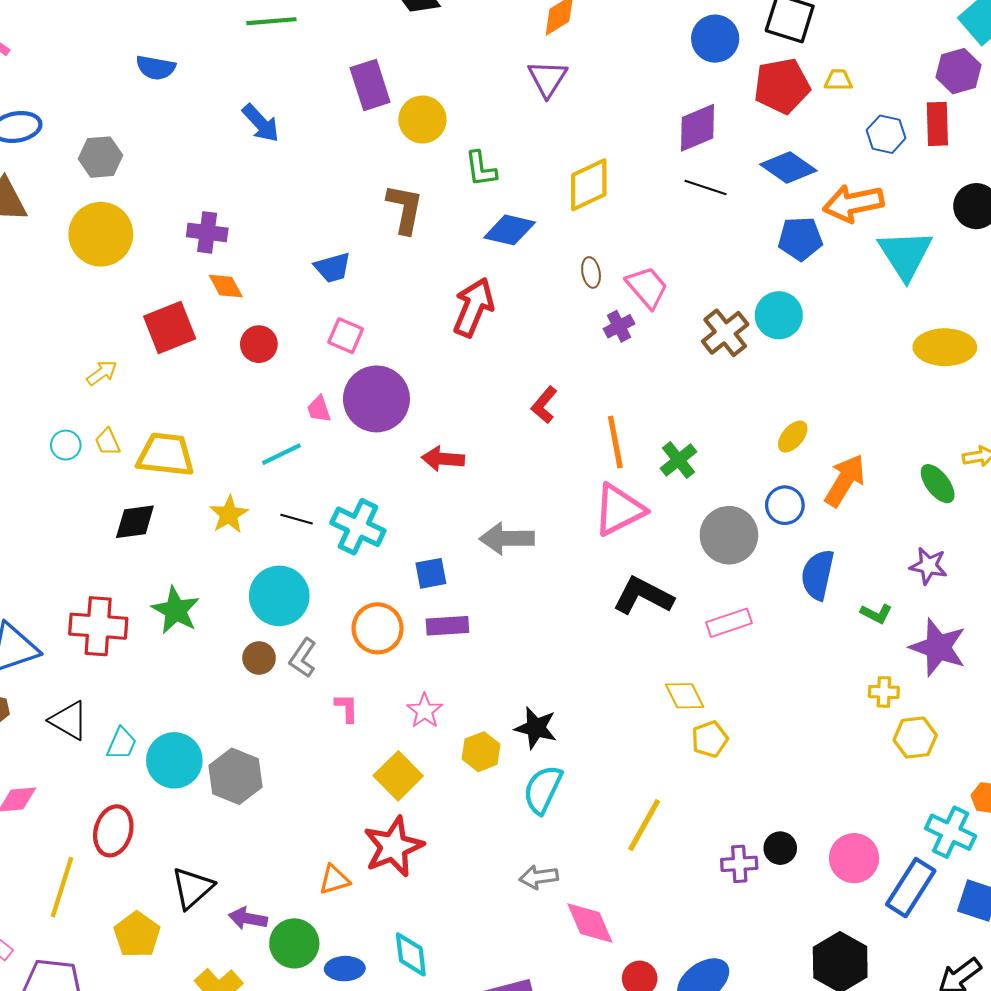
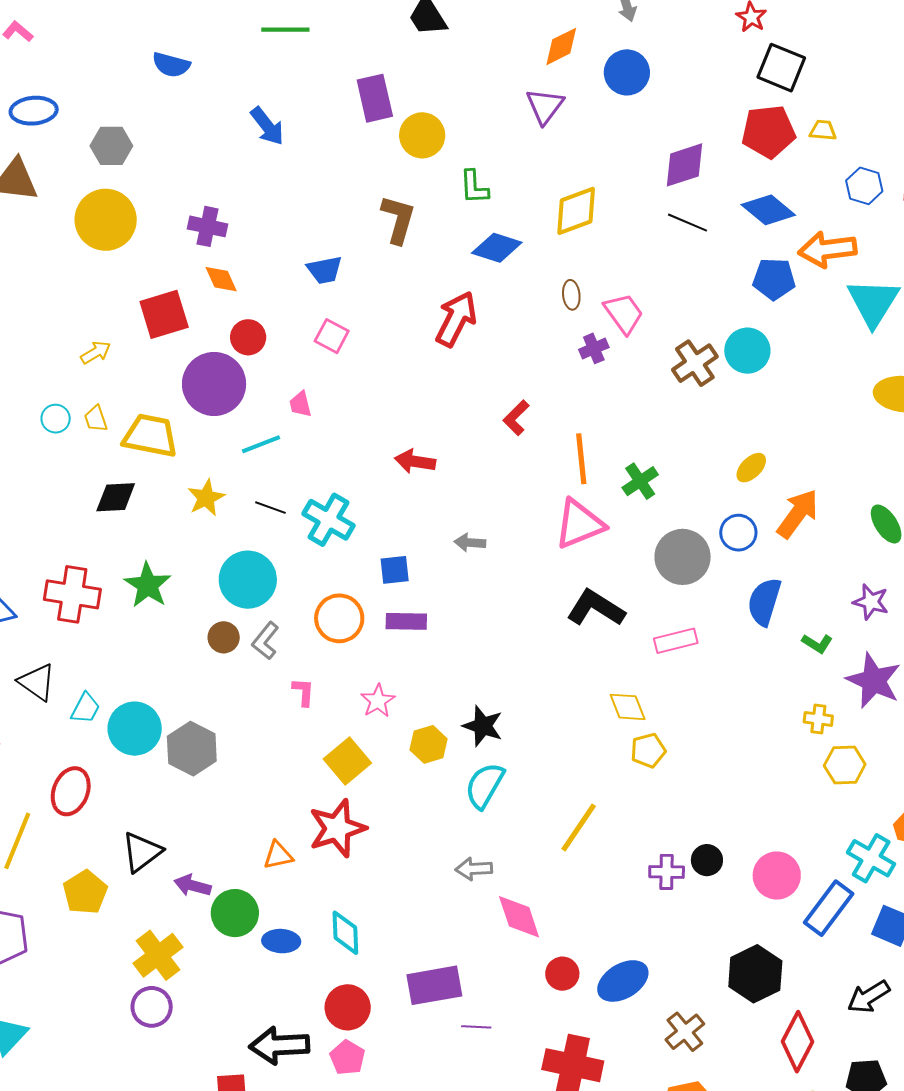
blue circle: (715, 39) -> (627, 72), moved
purple circle: (376, 399) -> (214, 384), moved
gray arrow: (507, 538) -> (470, 543), size x0.6

